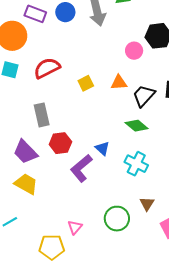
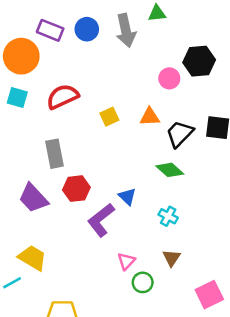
cyan cross: (136, 164) -> (168, 216), size x0.7
yellow trapezoid: (26, 184) -> (32, 258), moved
brown triangle: (147, 204) -> (172, 258), moved
green circle: (117, 219) -> (143, 282), size x0.7
pink triangle: (75, 227) -> (126, 261), moved

